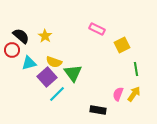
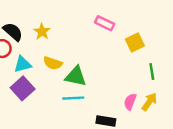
green triangle: (73, 73) -> (76, 76), turned -42
purple square: (47, 77) -> (23, 88), moved
cyan line: (57, 94) -> (73, 98), moved, turned 42

